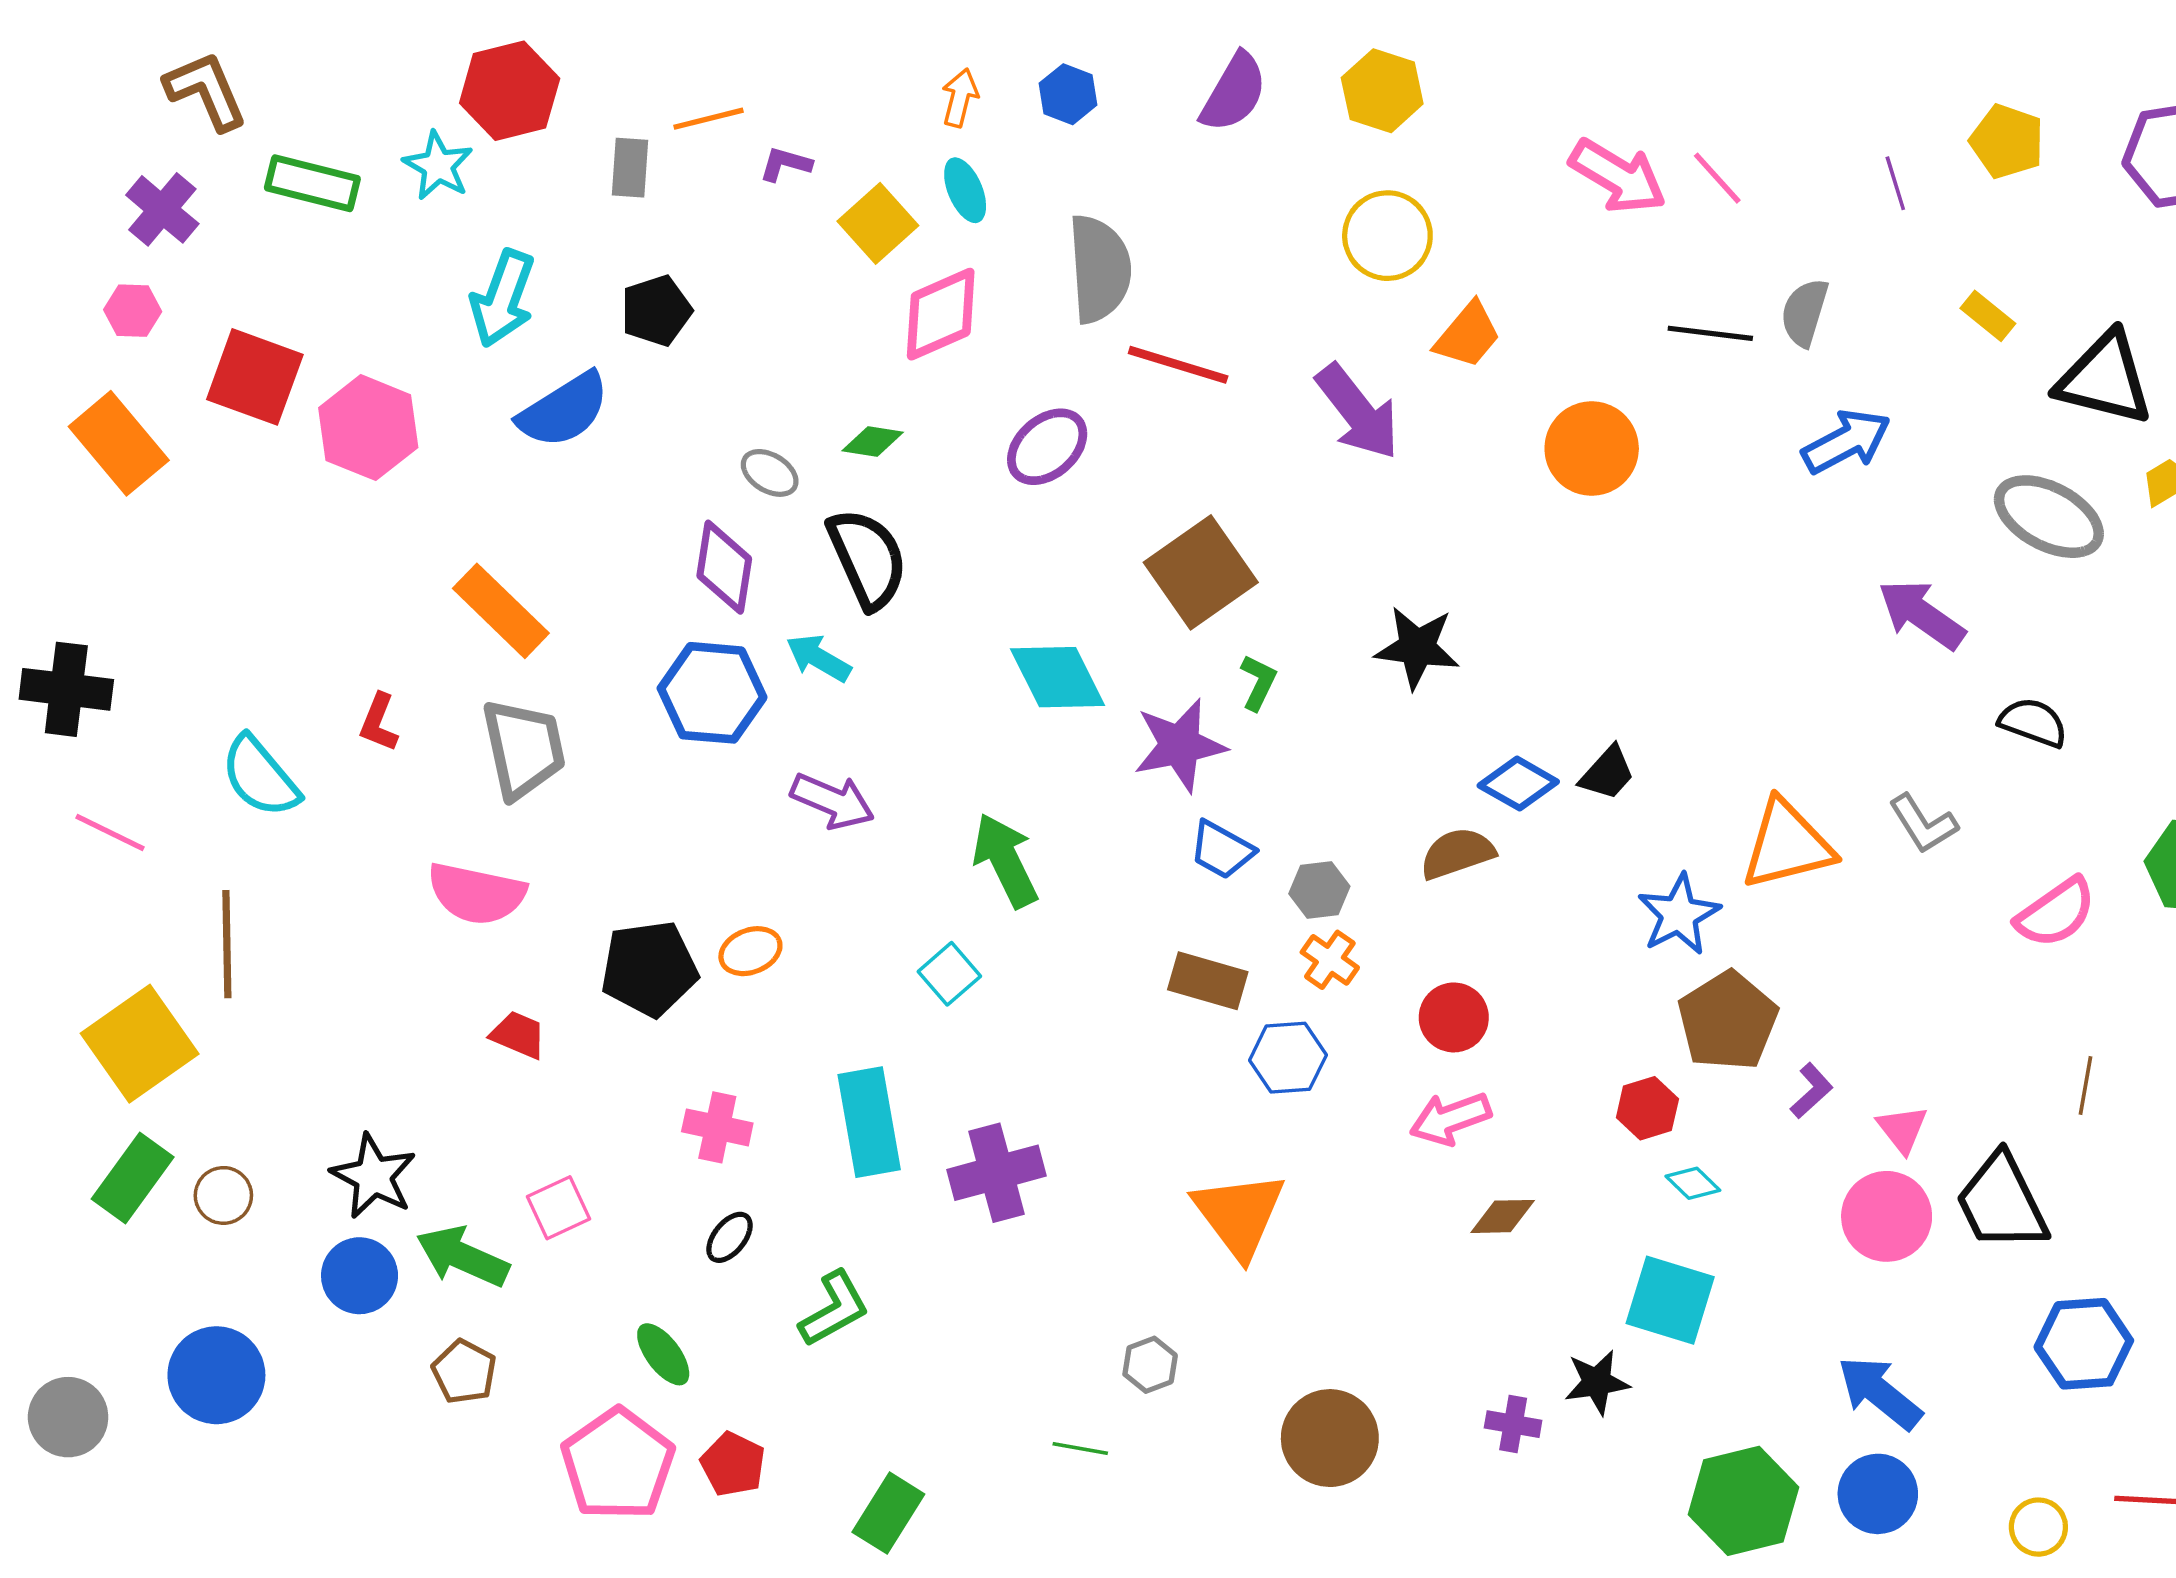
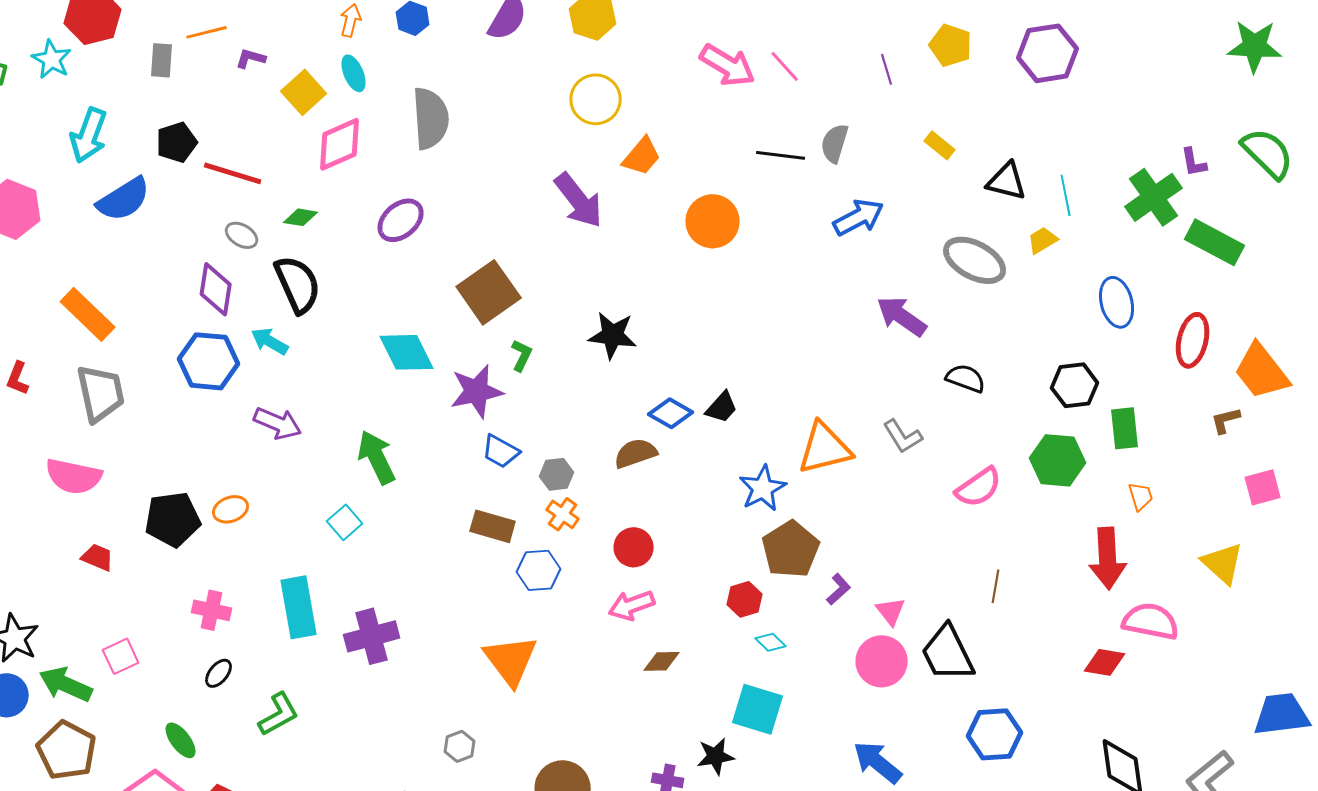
red line: (1178, 365) -> (233, 173), moved
black triangle: (2105, 379) -> (1007, 181), size x0.7
brown pentagon: (464, 1372) -> (67, 750), size x1.6

